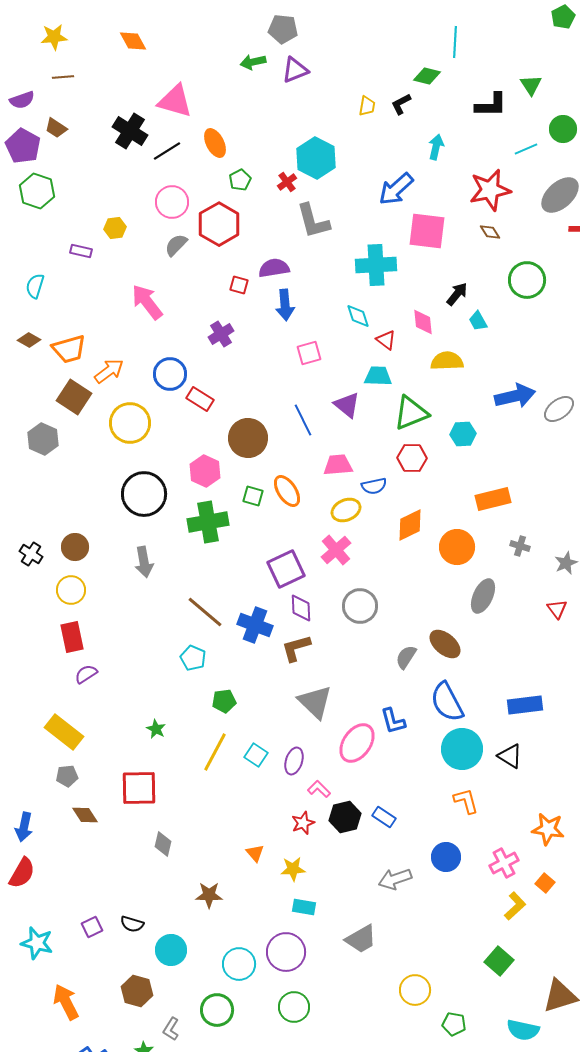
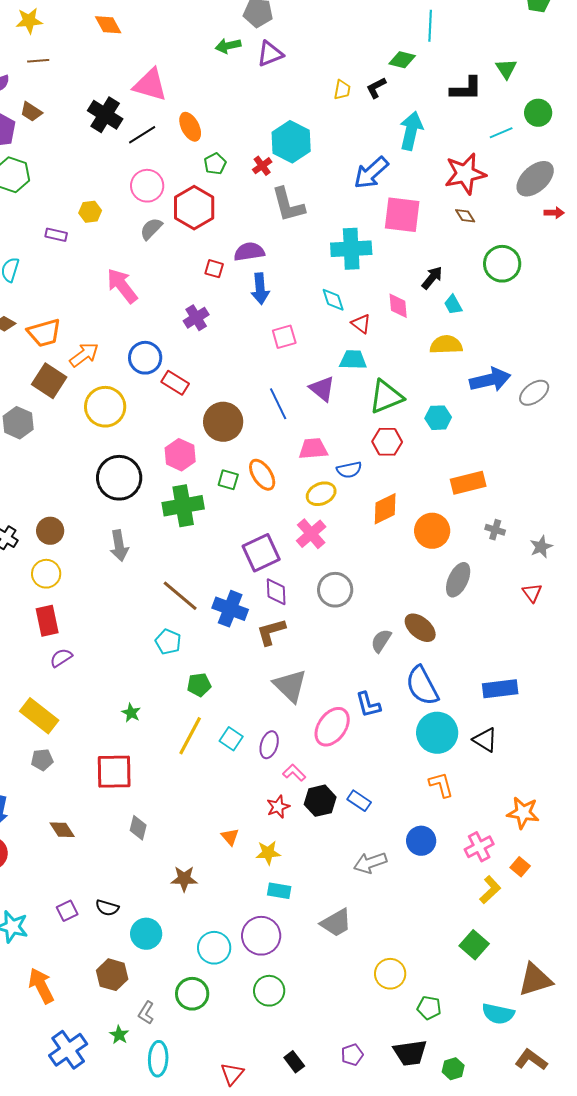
cyan arrow: (436, 147) -> (411, 131), size x1.5
yellow semicircle: (447, 361) -> (446, 345), moved
brown diamond: (85, 815) -> (62, 830), moved

